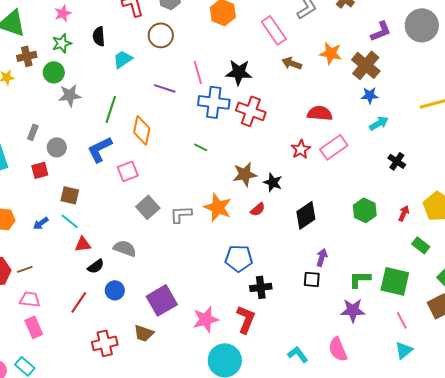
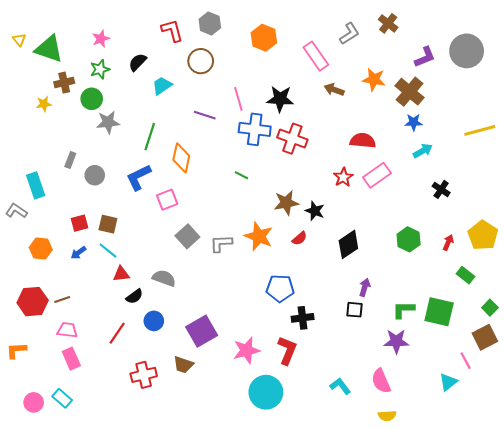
black semicircle: (99, 36) -> (138, 62), turned 48
red square: (40, 170) -> (79, 223), moved
pink line: (402, 320) -> (466, 361), moved

